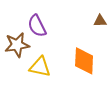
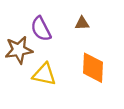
brown triangle: (100, 21) -> (82, 23), moved

